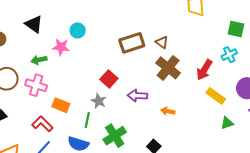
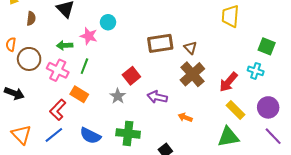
cyan cross: (229, 55) -> (256, 71), turned 35
green line: (87, 120) -> (84, 66), moved
green triangle: (227, 123) -> (228, 137), moved, size x1.6
red L-shape: (42, 124) -> (58, 110), turned -100
green cross: (115, 136) -> (128, 133), turned 30

